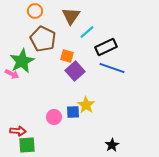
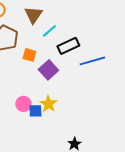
blue line: (112, 68) -> (92, 61), moved, turned -35
purple square: (75, 71) -> (48, 70), moved
pink circle: (54, 117) -> (23, 104), moved

